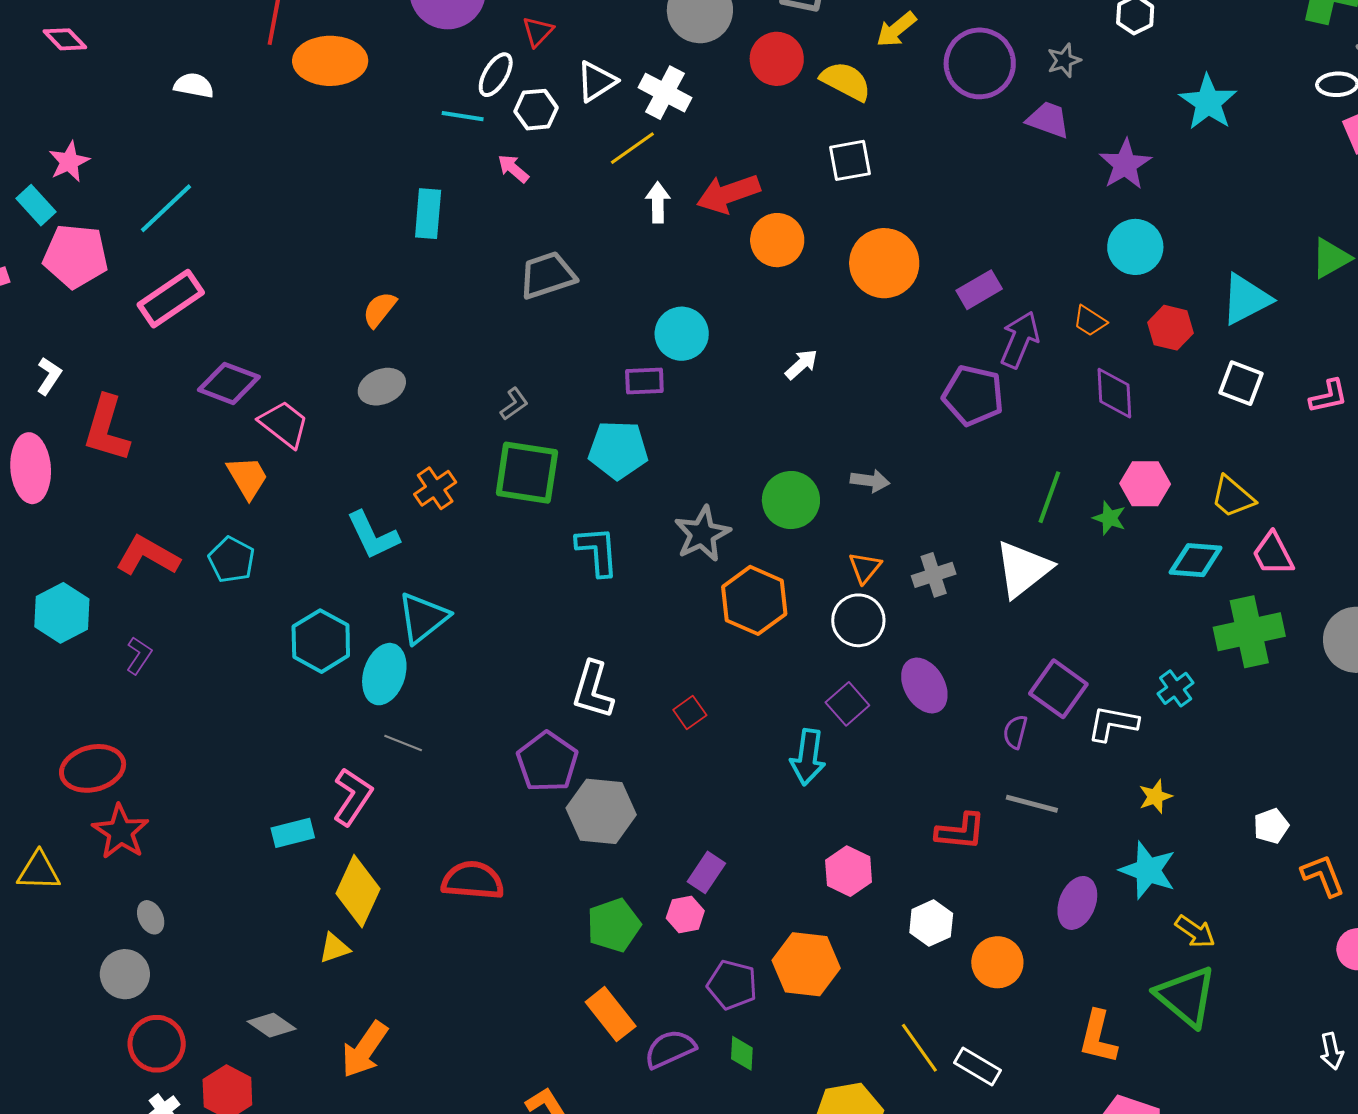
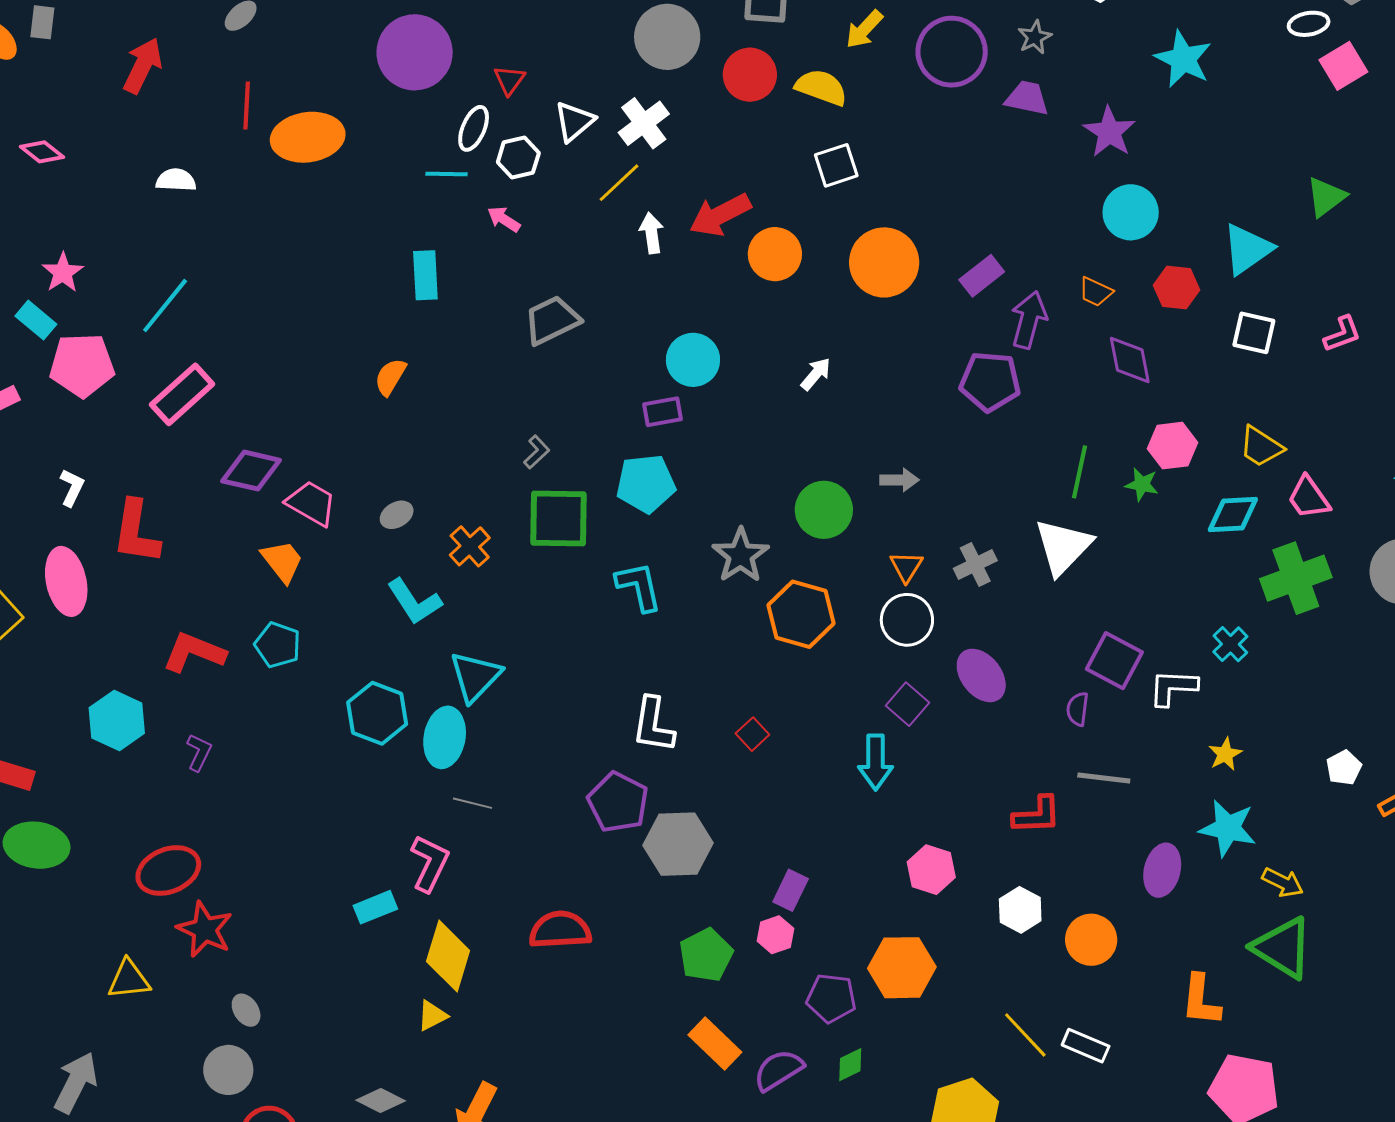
white cross: (665, 93) -> (644, 123), turned 33
gray ellipse: (382, 387) -> (397, 515), moved, size x0.7
green diamond: (742, 1053) -> (850, 1065), turned 69

